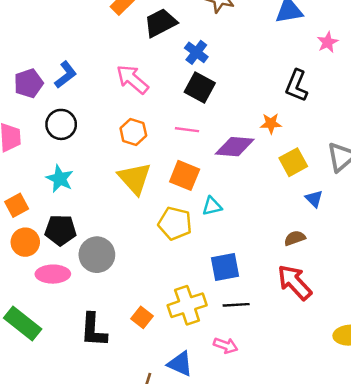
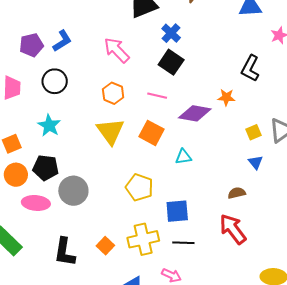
yellow square: (293, 162) -> (254, 132), moved, size x0.7
cyan triangle: (212, 206) -> (183, 157), moved
yellow pentagon: (175, 223) -> (139, 187), moved

